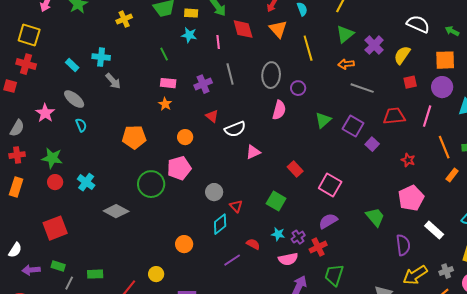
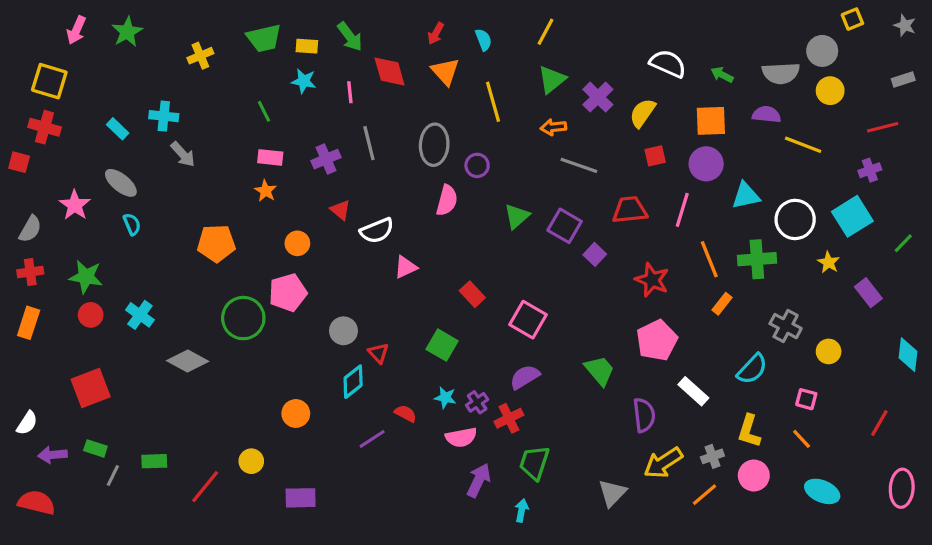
red star: (408, 160) -> (652, 280), size x1.5

